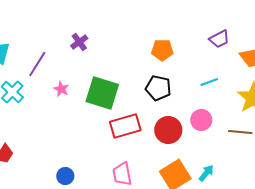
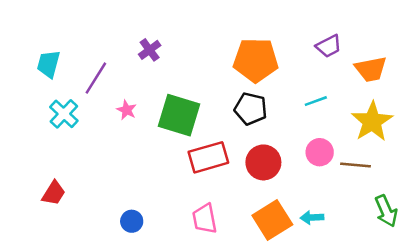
orange pentagon: (162, 50) -> (256, 60), size x1.6
pink circle: (201, 120) -> (320, 152), moved
cyan arrow: (206, 173) -> (312, 217), turned -132

